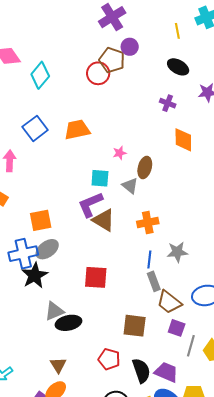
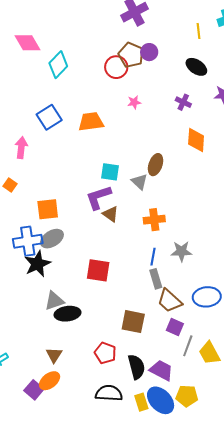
purple circle: (130, 47) -> (149, 52), moved
pink star: (120, 153) -> (134, 102), moved
brown triangle: (104, 220) -> (111, 214), size x0.7

